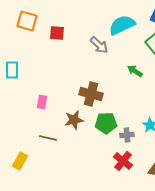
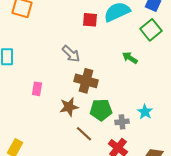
red square: (57, 33) -> (90, 20), moved
gray arrow: (99, 45) -> (71, 54), moved
brown line: (48, 138) -> (84, 134), moved, turned 30

